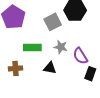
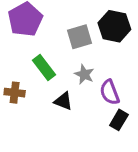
green rectangle: (32, 47) -> (44, 67), turned 42

